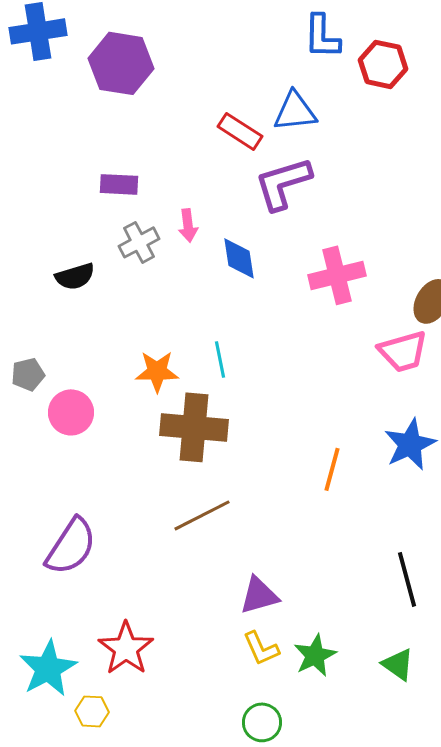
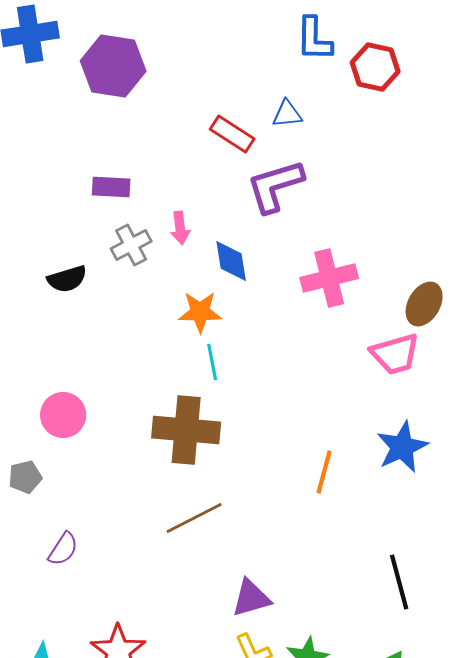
blue triangle: (295, 111) -> (287, 114), size x0.7
orange star: (157, 371) -> (200, 312), moved
gray pentagon: (28, 374) -> (25, 477), moved
purple semicircle: (71, 546) -> (63, 549), size x0.6

